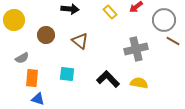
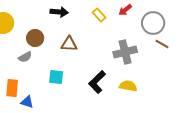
brown triangle: (80, 41) -> (69, 44), turned -36
gray semicircle: (22, 58) -> (25, 57), moved
orange rectangle: (32, 78) -> (12, 88), moved
black L-shape: (108, 79) -> (97, 82), turned -90

